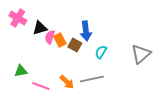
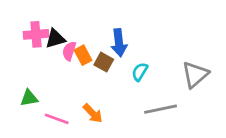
pink cross: (18, 18) -> (36, 34), moved, turned -36
gray line: (92, 79) -> (161, 109), moved

